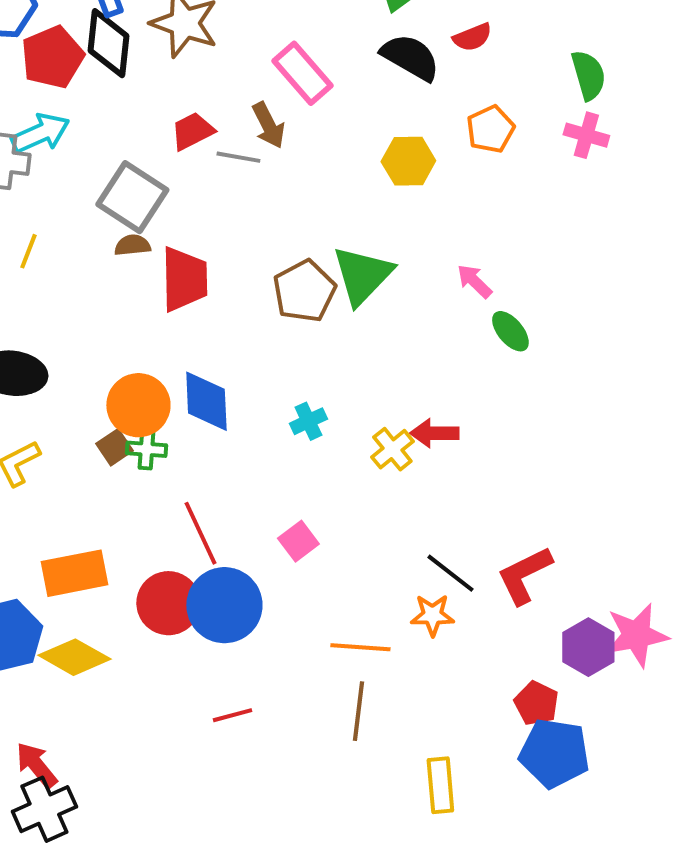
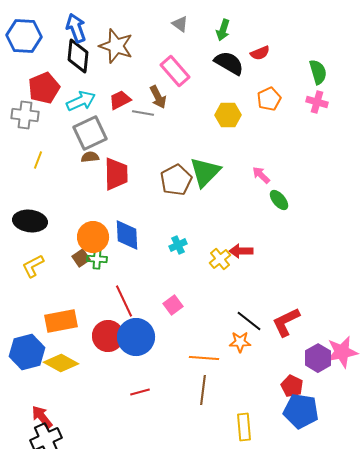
red pentagon: (52, 57) -> (44, 88), moved
cyan arrow: (40, 133) -> (81, 101), moved
gray square: (132, 197) -> (90, 133), turned 32

